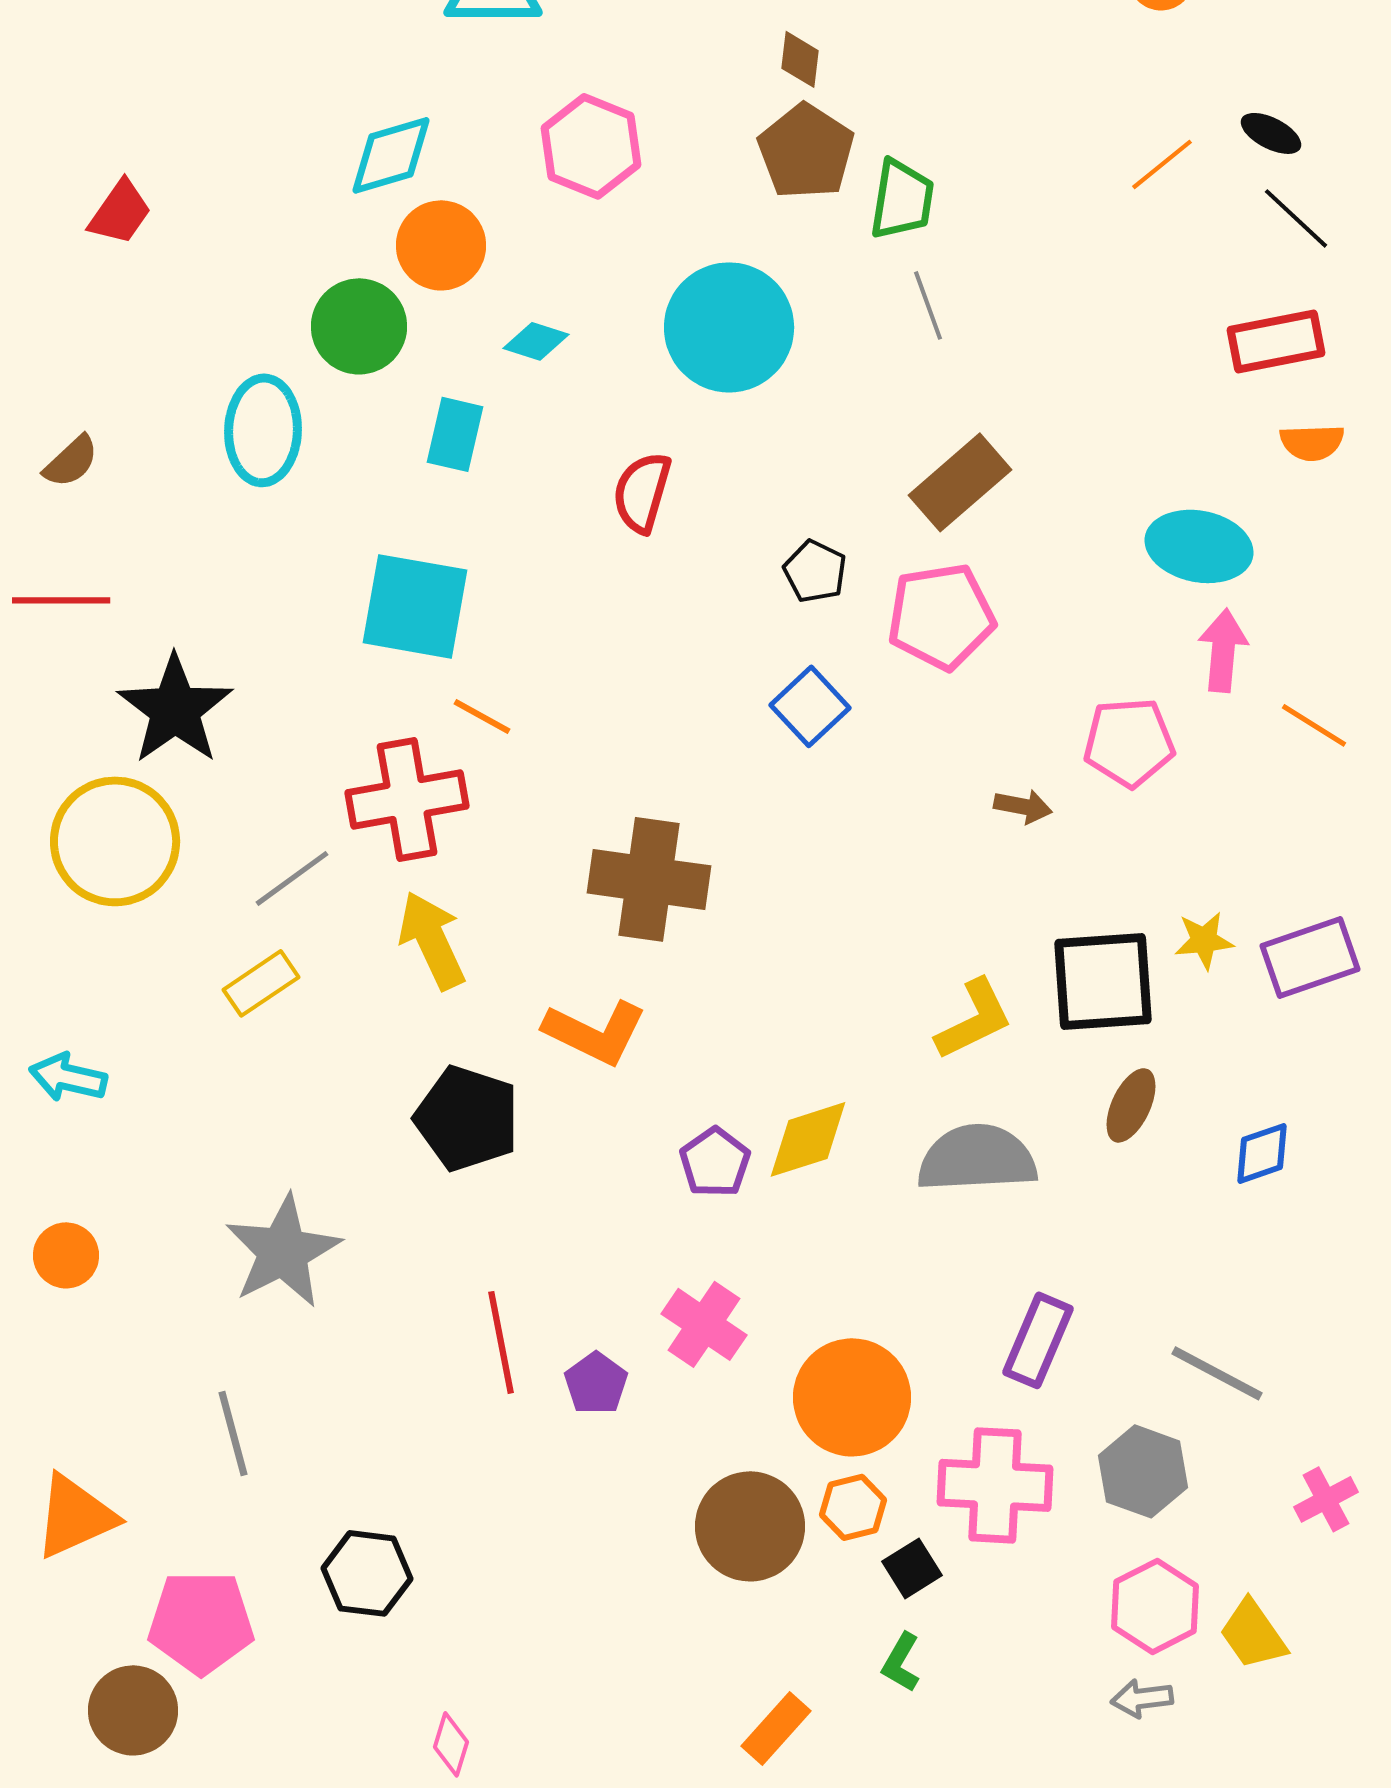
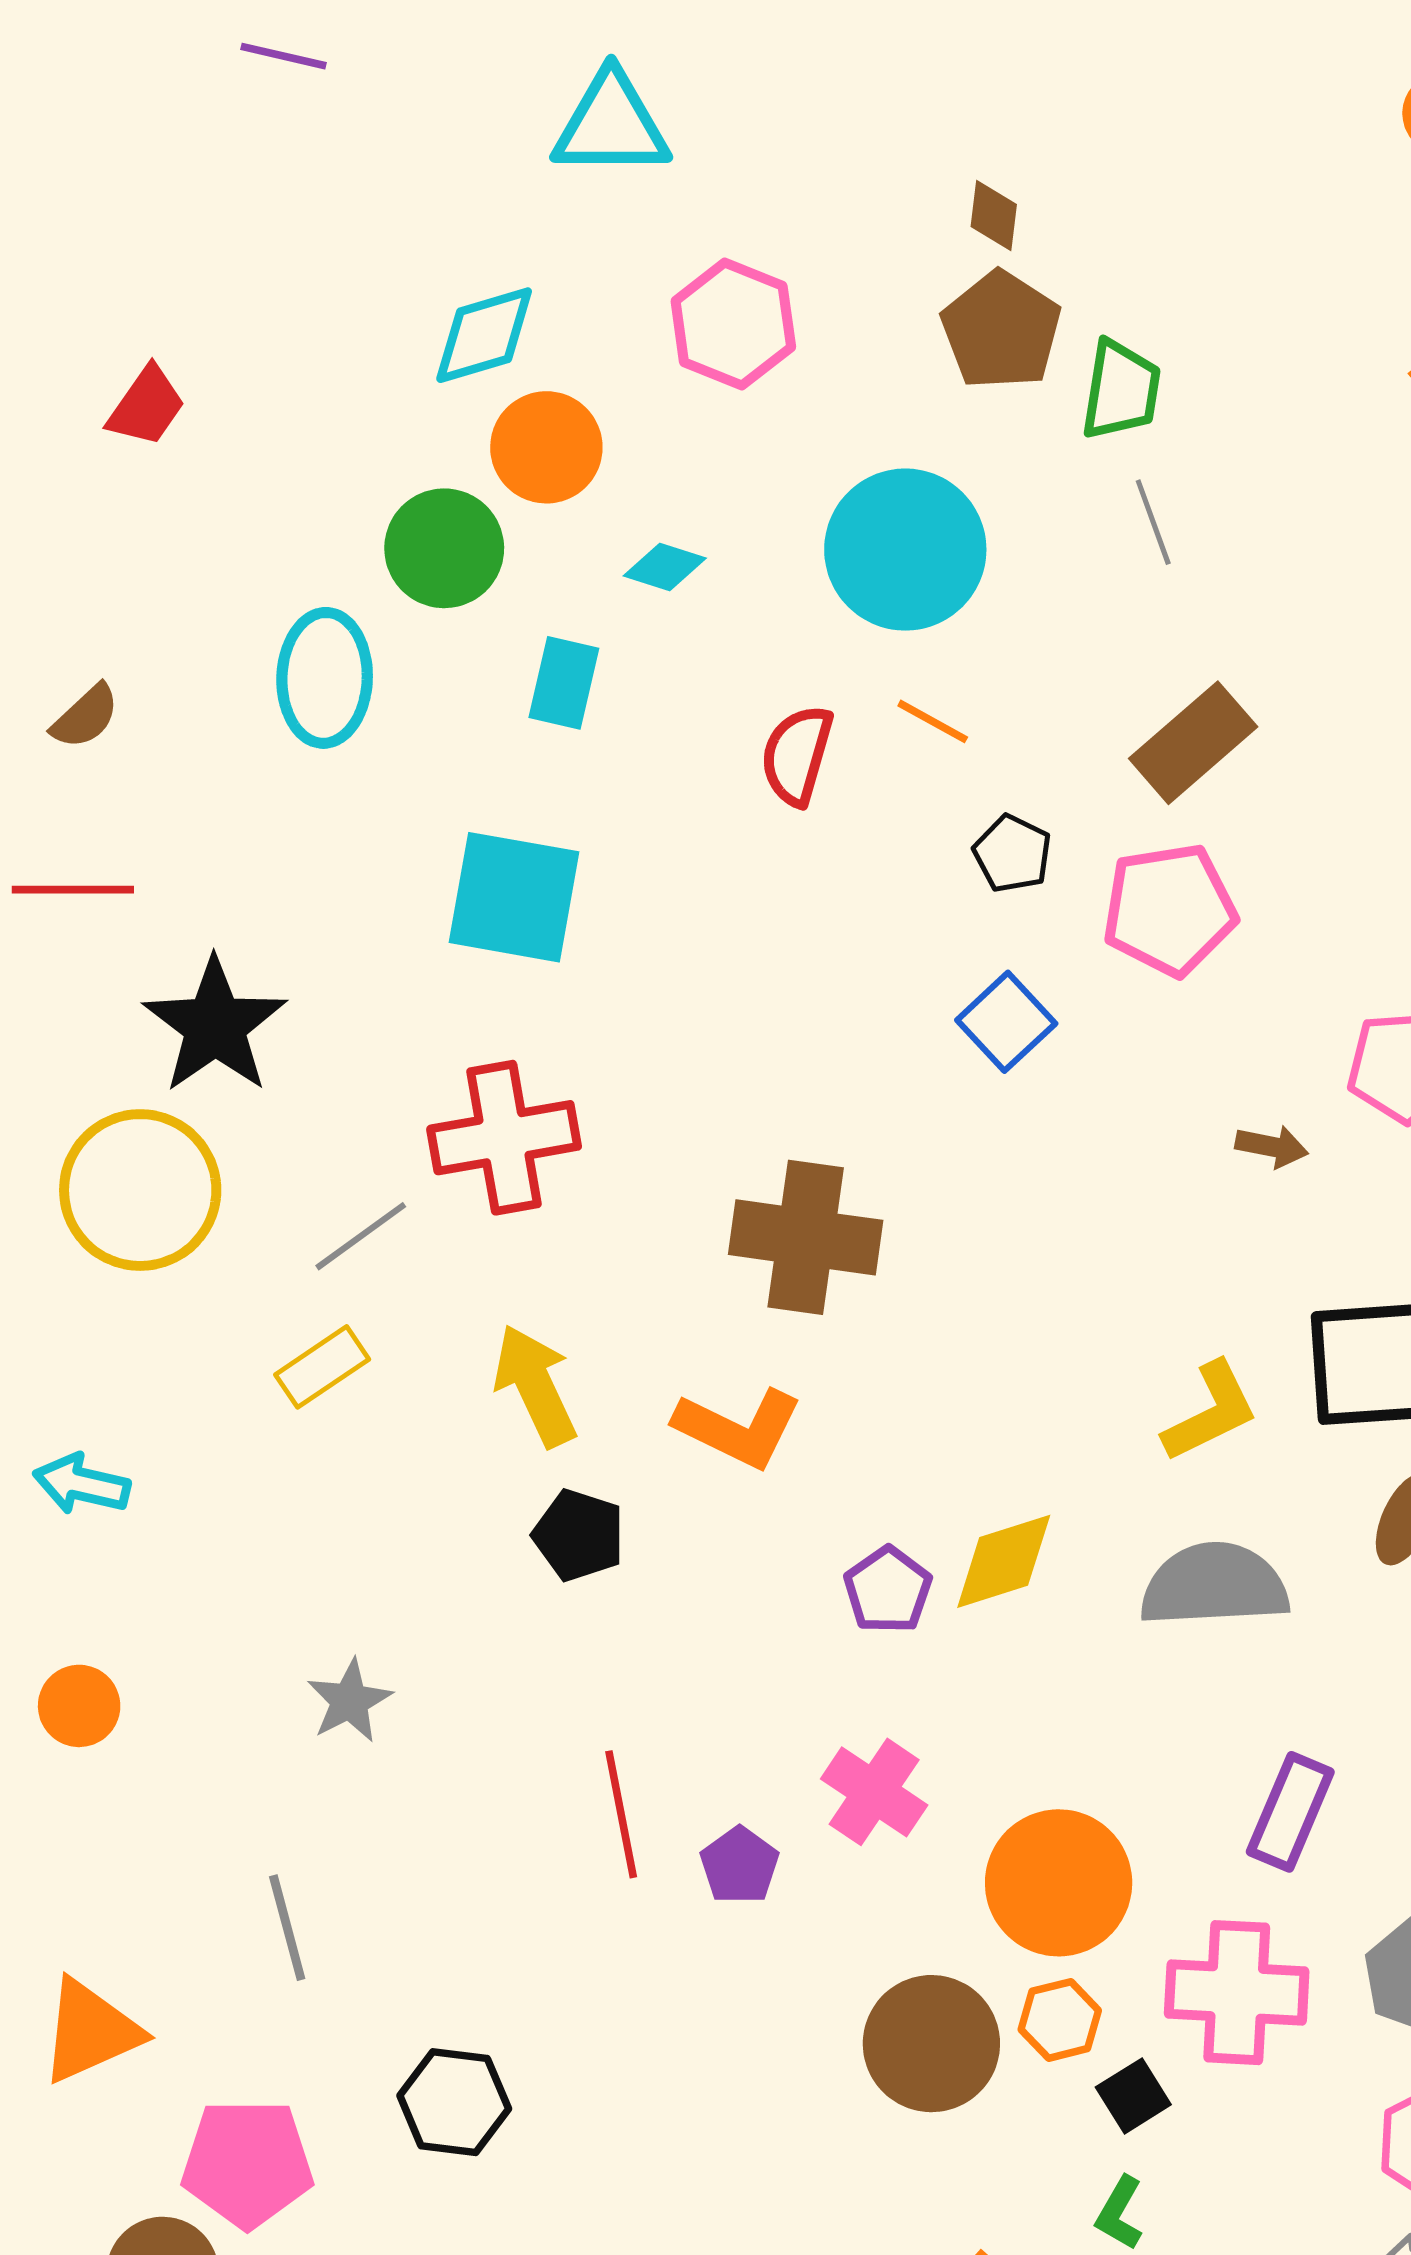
orange line: (482, 716) -> (933, 721), moved
yellow arrow: (432, 940) -> (535, 1386), moved
black pentagon: (467, 1118) -> (579, 1535), size x0.7
gray star: (283, 1251) -> (350, 1701), size x0.6

